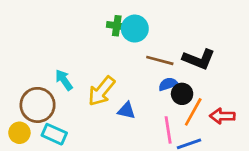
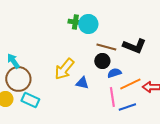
cyan arrow: (64, 80) -> (13, 61), moved
blue semicircle: (168, 84) -> (114, 73), moved
black circle: (182, 94) -> (102, 61), moved
orange line: (193, 112) -> (130, 84), turned 35

